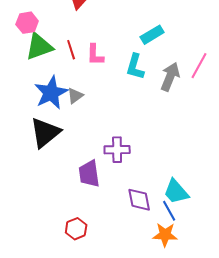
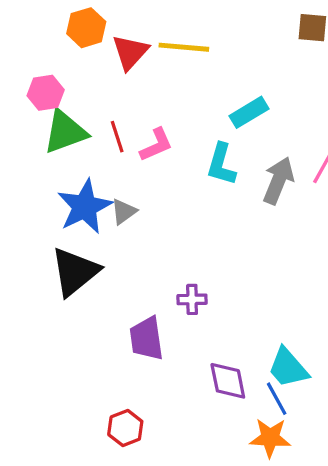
pink L-shape: (95, 55) -> (156, 145), turned -115
purple cross: (117, 150) -> (192, 299), size x0.7

